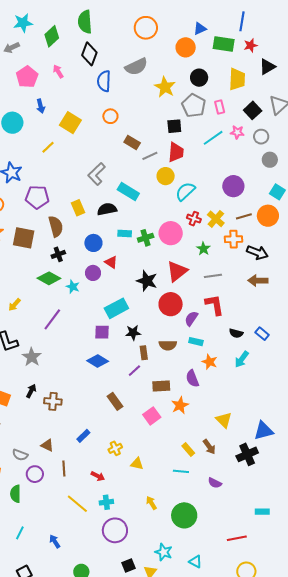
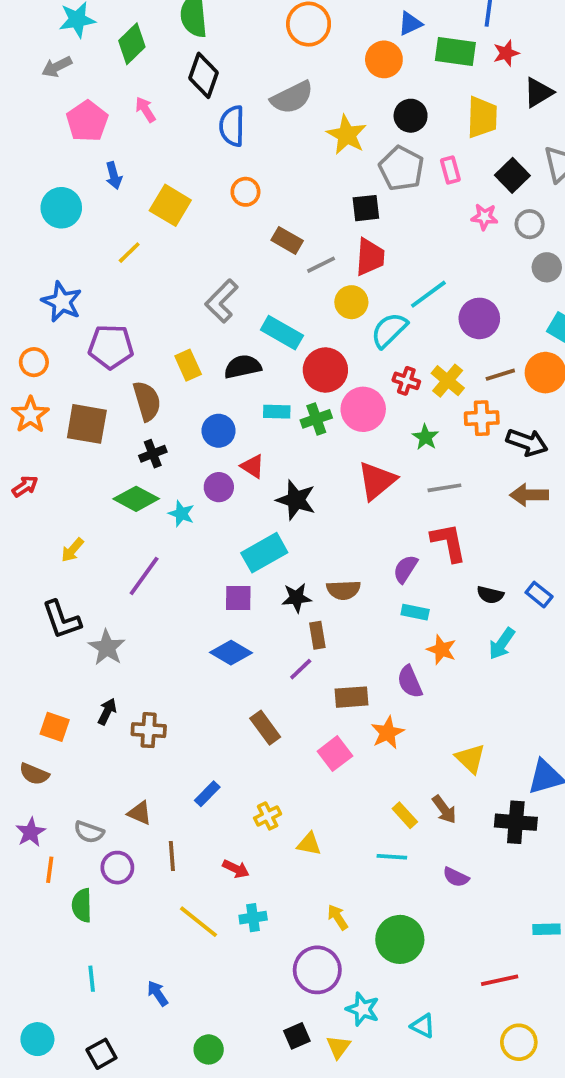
cyan line: (213, 138) -> (428, 294), moved
black star: (147, 281) -> (296, 500), moved
red circle: (171, 304) -> (325, 370), moved
brown semicircle: (168, 345) -> (343, 590), moved
black cross: (247, 454) -> (516, 822), turned 30
purple circle: (115, 530) -> (317, 970), moved
cyan line: (20, 533) -> (92, 979), turned -32

